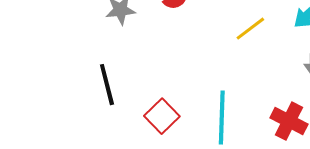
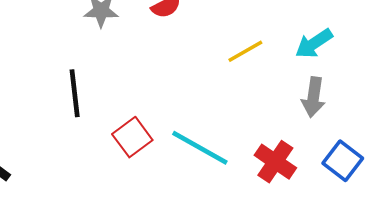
cyan line: (222, 118) -> (200, 148), turned -70

